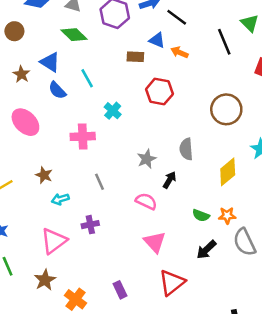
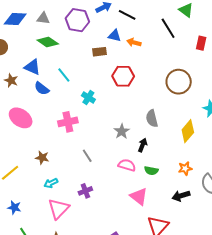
cyan arrow: (60, 199) -> (51, 183), moved
green semicircle: (201, 215) -> (151, 171), moved
orange star: (227, 215) -> (185, 168), moved
black arrow: (206, 250) -> (181, 196), turned 36

